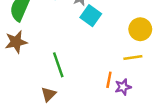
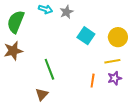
cyan square: (91, 16) -> (86, 36), moved
purple star: (123, 87) -> (115, 78), moved

